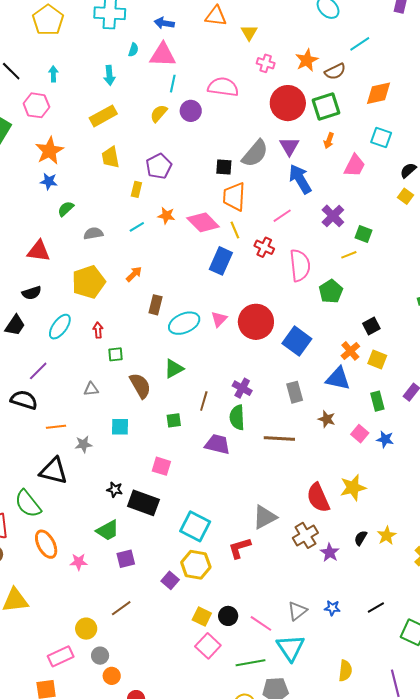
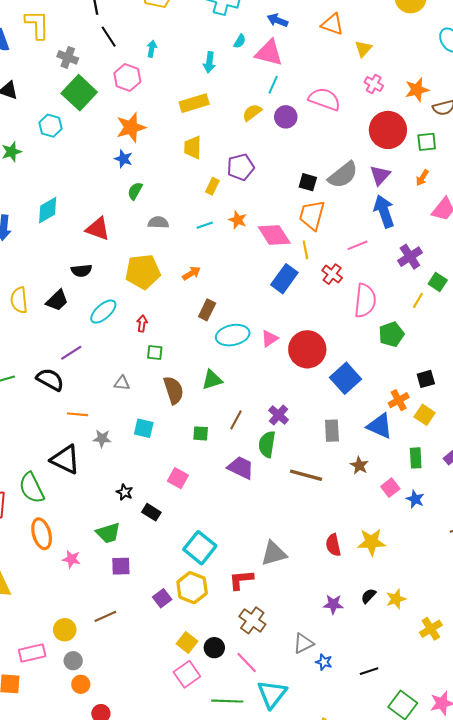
green square: (326, 107) -> (427, 142), size x0.7
green semicircle: (66, 209) -> (135, 191), turned -30
yellow line: (349, 255) -> (418, 300), turned -49
red semicircle: (318, 498) -> (333, 545), size x0.7
black rectangle: (143, 503) -> (151, 512), size x0.6
brown cross: (305, 535) -> (252, 620), moved, turned -35
purple star: (330, 553) -> (333, 604), turned 30
gray triangle: (297, 611) -> (303, 643), moved

